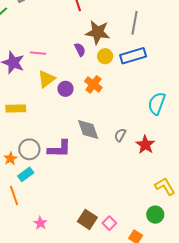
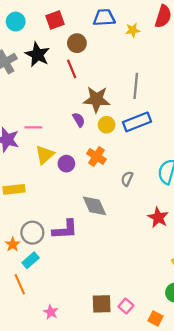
gray semicircle: (120, 135) -> (127, 179), moved
brown square: (87, 219) -> (102, 304), turned -30

